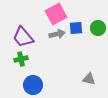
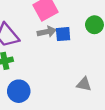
blue square: (76, 28) -> (63, 34), moved

